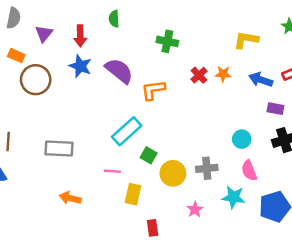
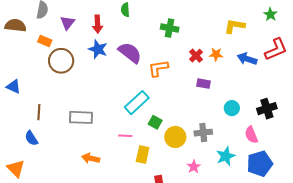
purple rectangle: (275, 109) -> (203, 84), moved
pink semicircle: (249, 171) -> (251, 135), moved
cyan star: (234, 197) -> (226, 156), turned -30

